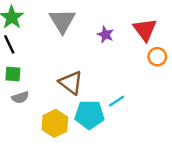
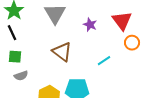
brown triangle: (71, 83) -> (62, 52), moved
cyan line: (117, 101) -> (104, 61), moved

